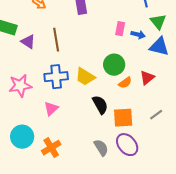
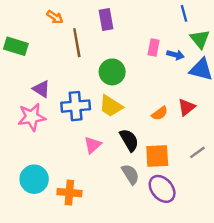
brown line: (56, 40) -> (77, 43), moved
purple triangle: (28, 42) -> (41, 89), moved
green circle: (114, 65) -> (112, 72), moved
pink triangle: (51, 109) -> (93, 145), moved
orange cross: (51, 148) -> (69, 193), turned 36
gray semicircle: (101, 148) -> (130, 174), moved

